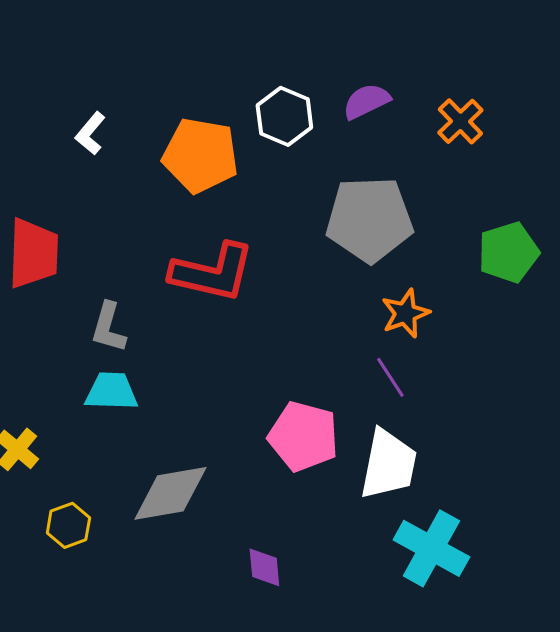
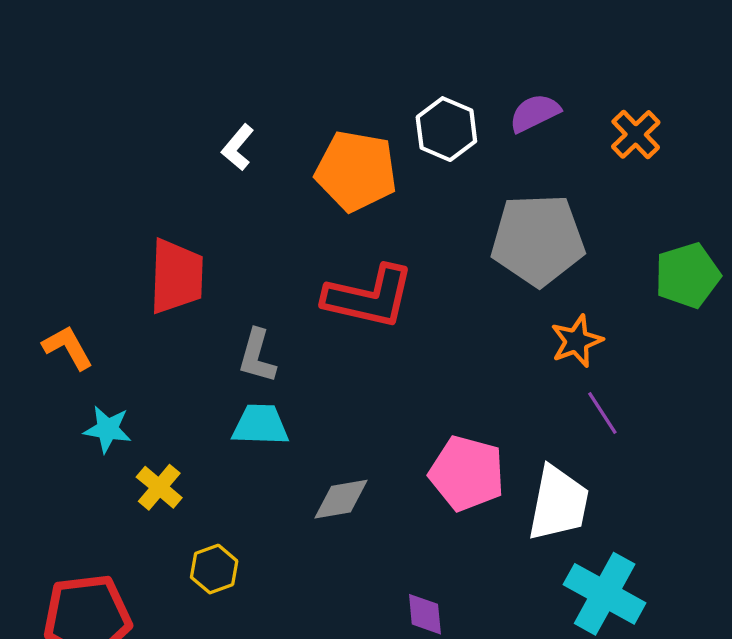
purple line: (390, 377) -> (602, 413), moved
gray diamond: (170, 493) -> (341, 499), moved, size x0.7

